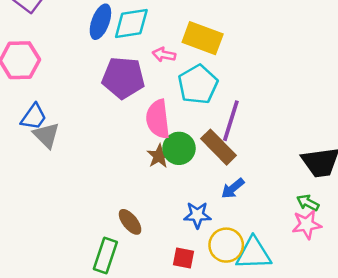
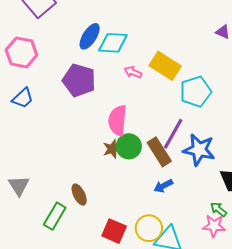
purple pentagon: (123, 78) -> (79, 80), moved
cyan pentagon: (198, 84) -> (196, 92), moved
gray triangle: (46, 135) -> (19, 186), moved
blue star: (197, 215) -> (199, 150), moved, size x1.5
red square: (184, 258) -> (114, 231), size x1.4

